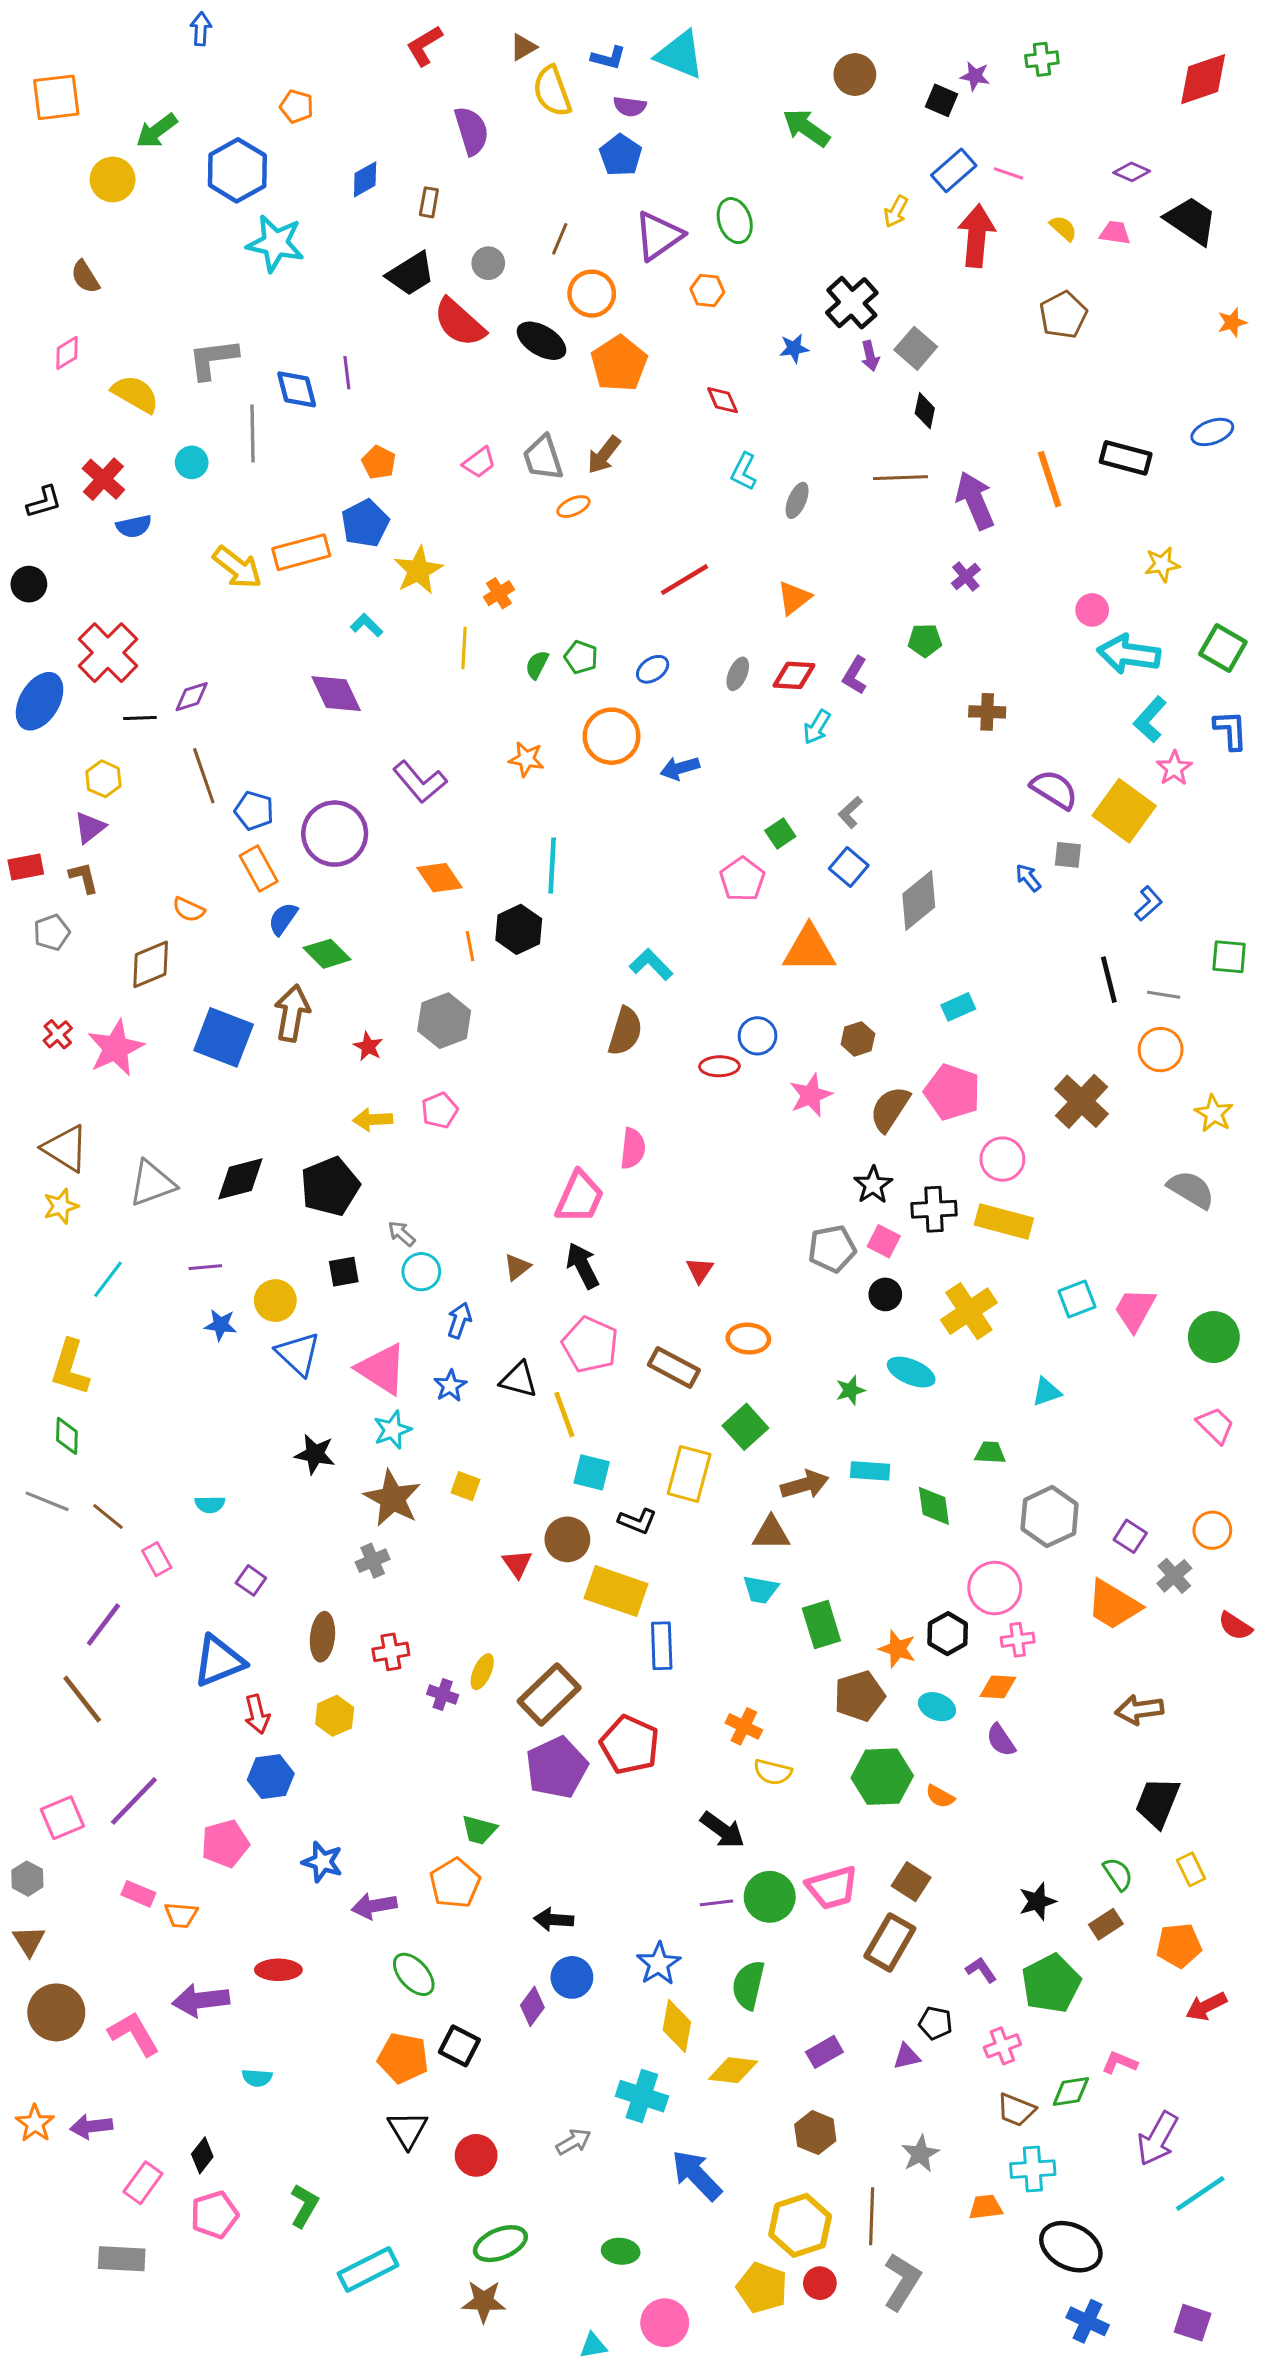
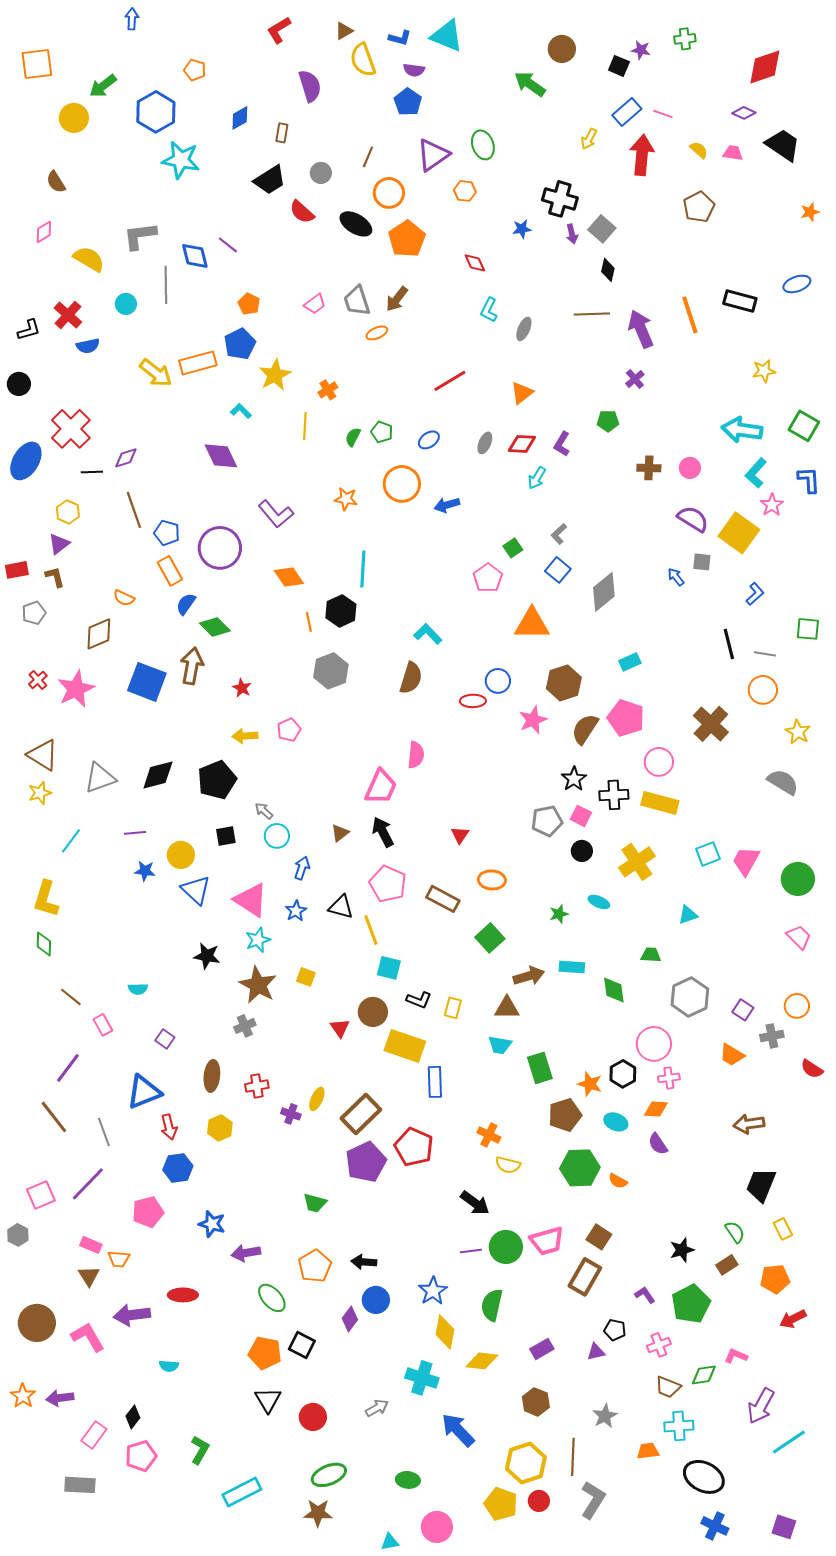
red diamond: (1203, 79) -> (765, 67), moved
black cross: (852, 303) -> (560, 199), turned -32
red semicircle: (459, 322) -> (302, 212), size x0.7
purple line: (347, 373) -> (228, 245), turned -45
pink circle: (1092, 610) -> (690, 468), moved
gray hexagon: (444, 1021) -> (331, 671), moved
brown hexagon: (858, 1039) -> (564, 683), size x1.6
cyan ellipse: (911, 1372) -> (599, 902), size x0.7
yellow rectangle: (689, 1474) -> (453, 1008), moved, size x0.6
gray line: (47, 1501) -> (104, 1132), moved, turned 48
gray cross: (1174, 1576) -> (772, 1036), turned 30
orange trapezoid: (1113, 1605) -> (732, 1055), size x0.7
orange pentagon: (455, 1883) -> (315, 1266), moved
brown triangle: (29, 1941) -> (89, 1276), moved

